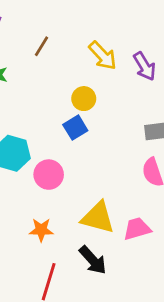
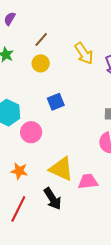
yellow circle: (84, 99) -> (41, 63), moved

